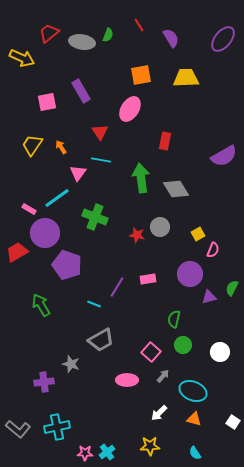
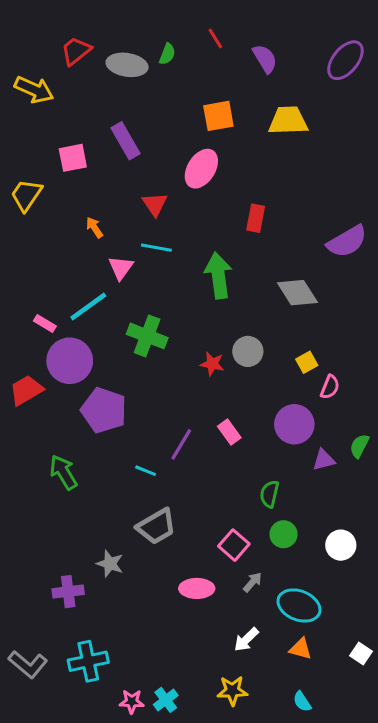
yellow trapezoid: (32, 145) -> (26, 195), moved
gray diamond: (176, 189) -> (297, 293), moved
pink rectangle: (148, 279) -> (229, 432), turned 63

